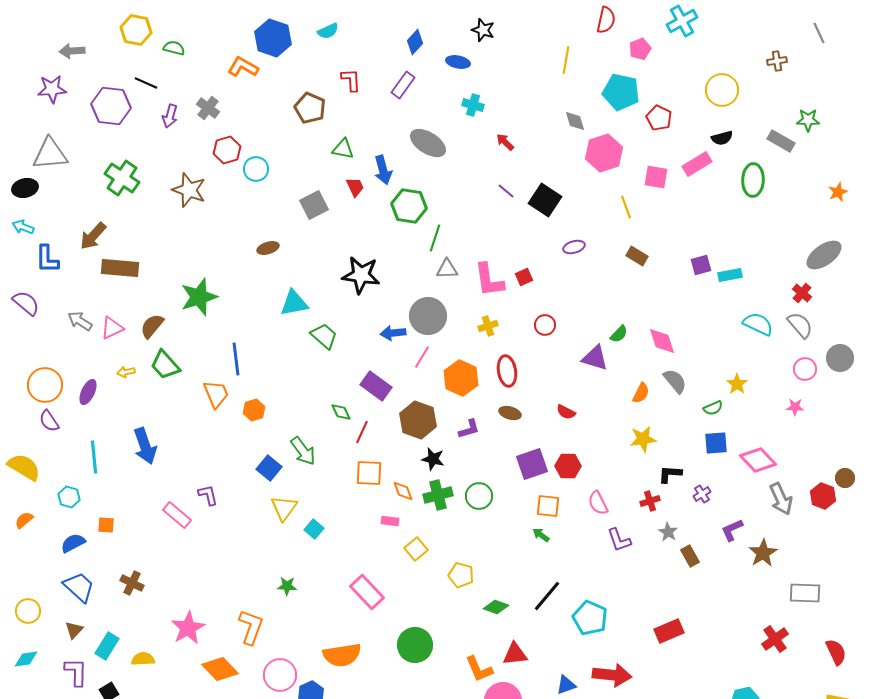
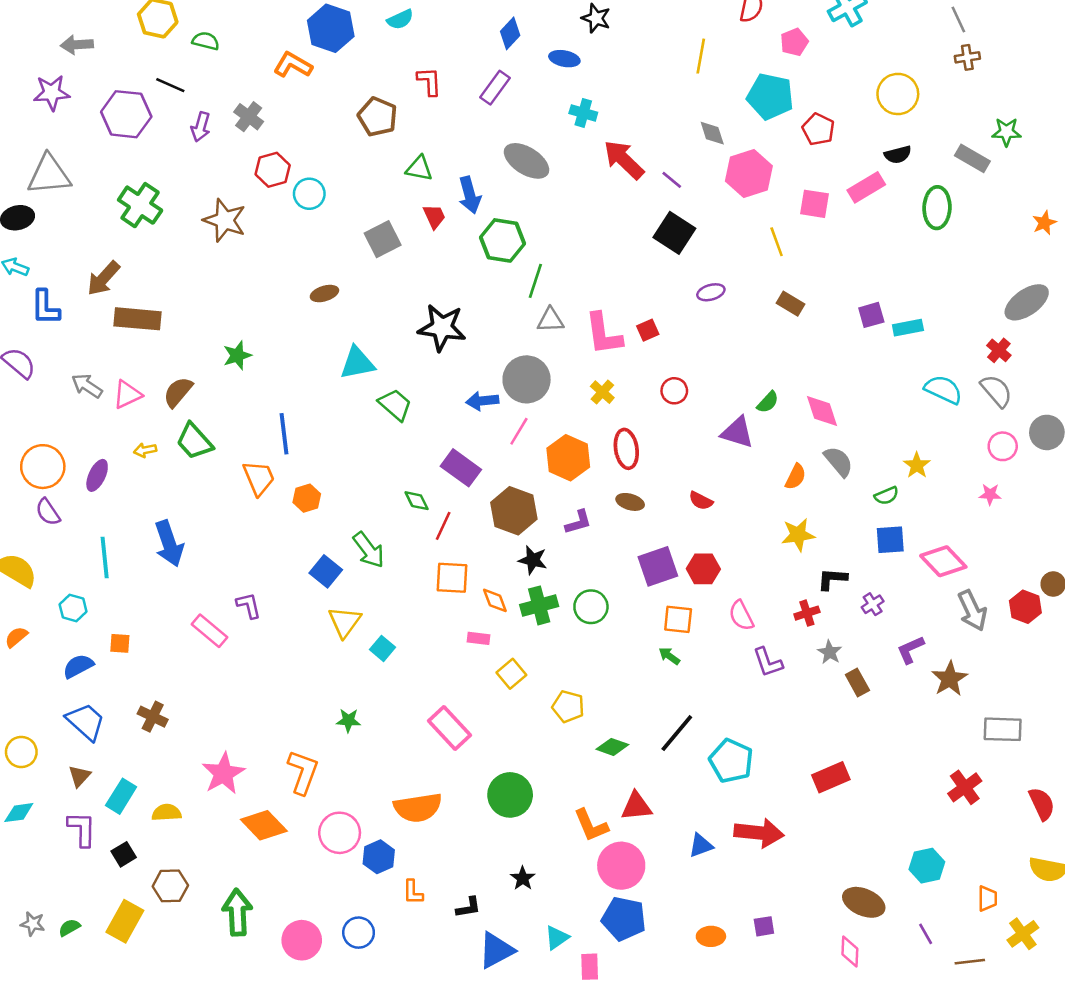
gray line: (819, 33) -> (958, 19), moved
red arrow: (505, 142) -> (624, 160), size x1.8
purple line: (506, 191) -> (672, 180), moved
green star: (199, 297) -> (237, 355), size x0.6
yellow cross: (488, 326) -> (602, 392), turned -30

